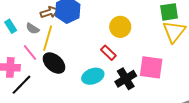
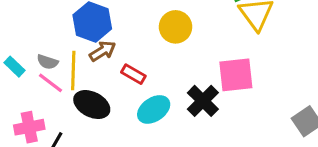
brown arrow: (49, 12) -> (103, 51), moved
pink line: (30, 52) -> (50, 83), moved
red rectangle: (108, 53) -> (133, 74), moved

